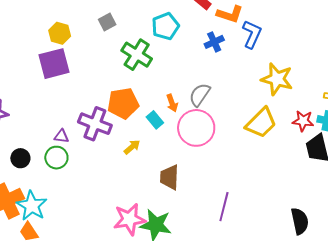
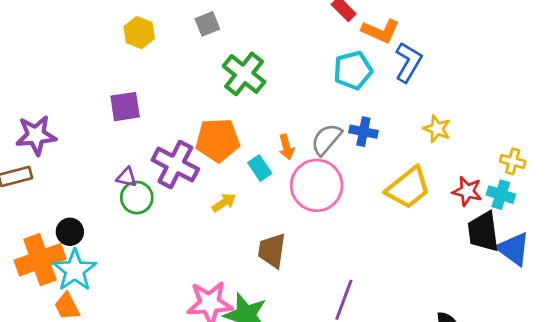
cyan pentagon: (165, 26) -> (353, 70), moved
blue cross: (214, 42) -> (363, 132), moved, turned 30
purple square: (54, 64) -> (125, 107), moved, size x0.7
yellow star: (277, 79) -> (437, 129), size x0.6
black circle: (20, 158) -> (70, 232), moved
green circle: (56, 158) -> (137, 198), moved

